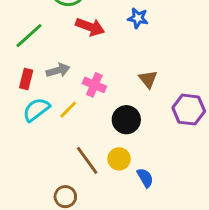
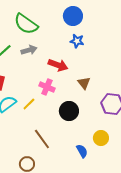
red arrow: (90, 27) -> (58, 65), moved
gray arrow: (58, 70) -> (29, 50), moved
yellow circle: (119, 159) -> (101, 138), moved

